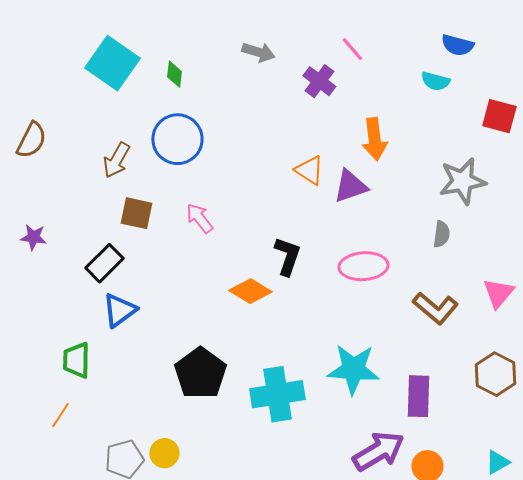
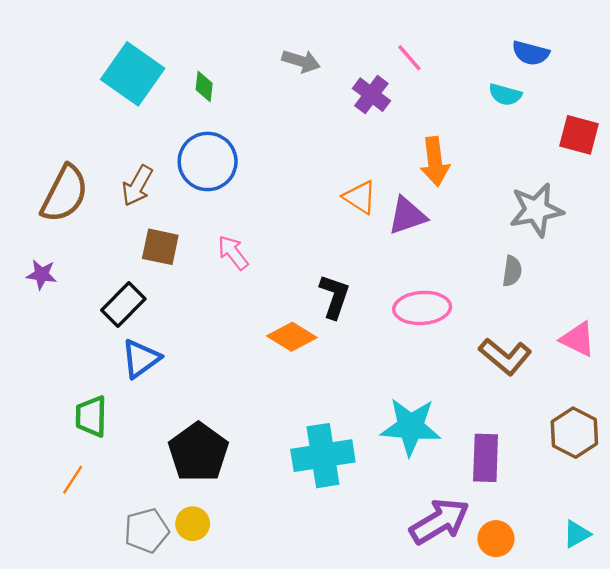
brown semicircle: (31, 140) -> (65, 194), moved, size x1.4
pink triangle: (498, 293) -> (578, 339), turned -44
black pentagon: (200, 373) -> (198, 452), moved

